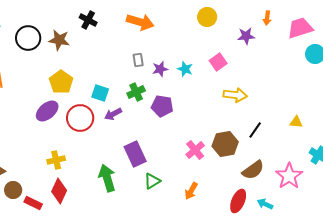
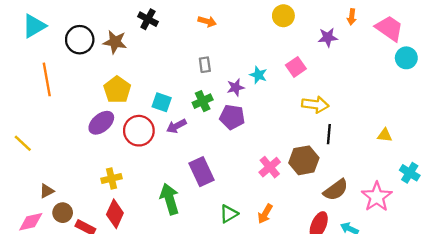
orange arrow: (140, 22) -> (207, 21), size x0.6
pink trapezoid: (300, 28) -> (389, 28), turned 52
purple star: (160, 69) -> (236, 87), moved
black line: (255, 130) -> (329, 134), moved, turned -30
green triangle: (152, 181) -> (229, 214), moved

